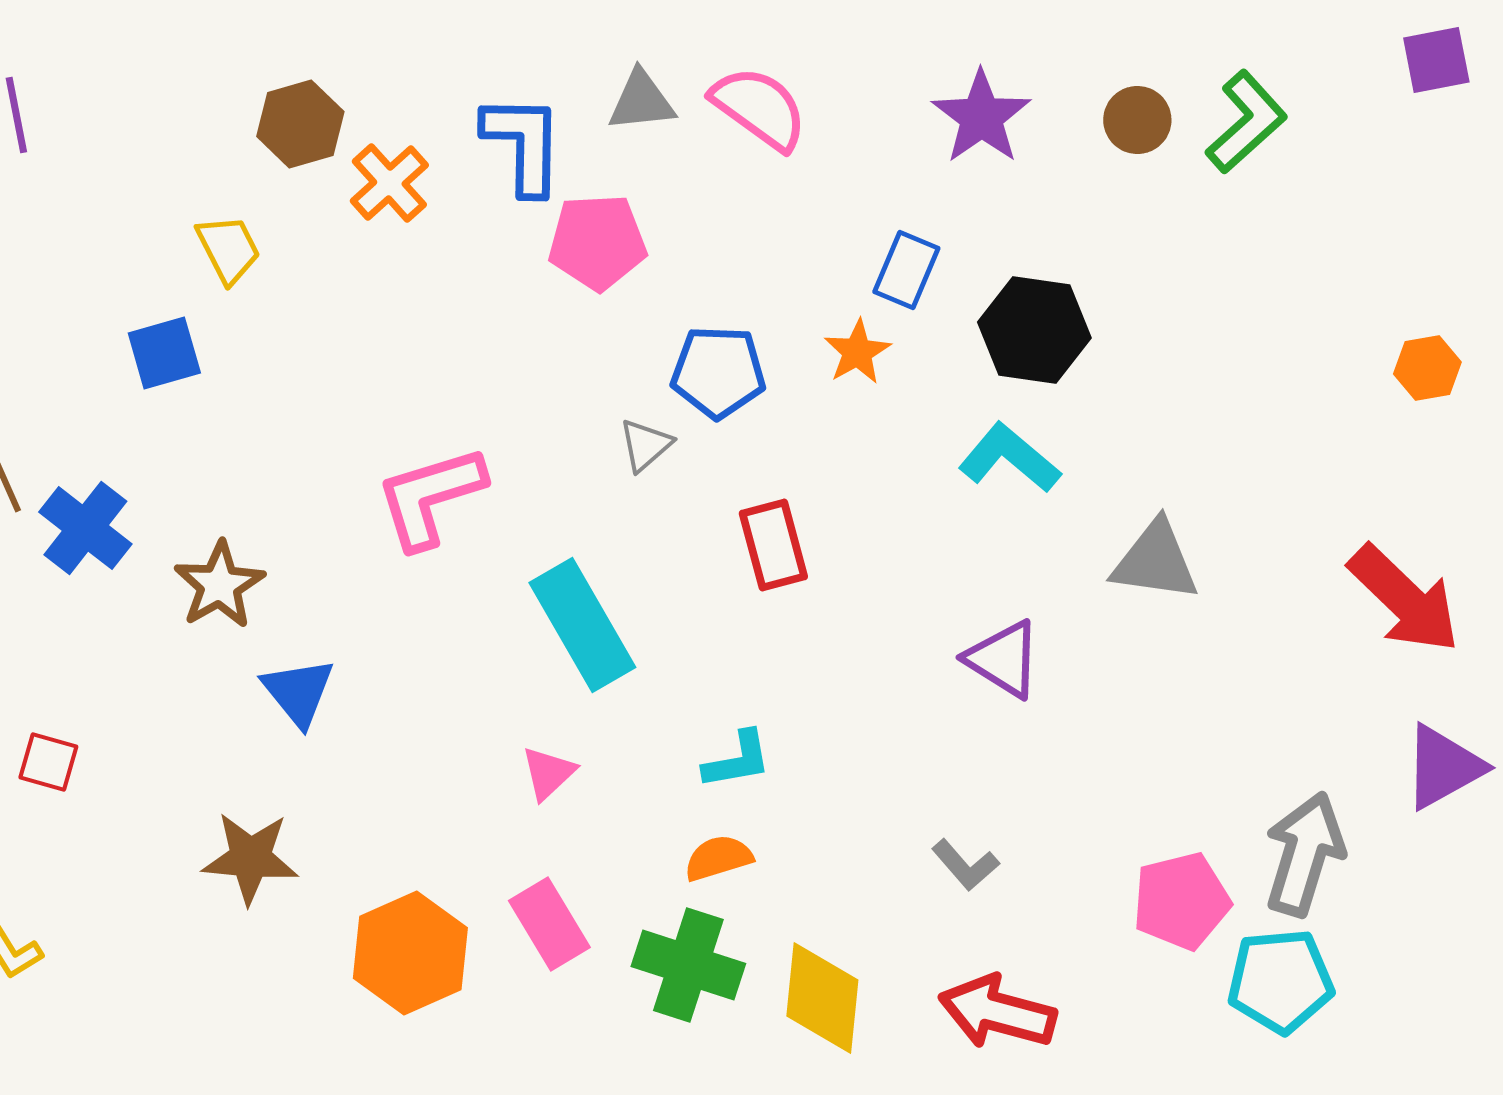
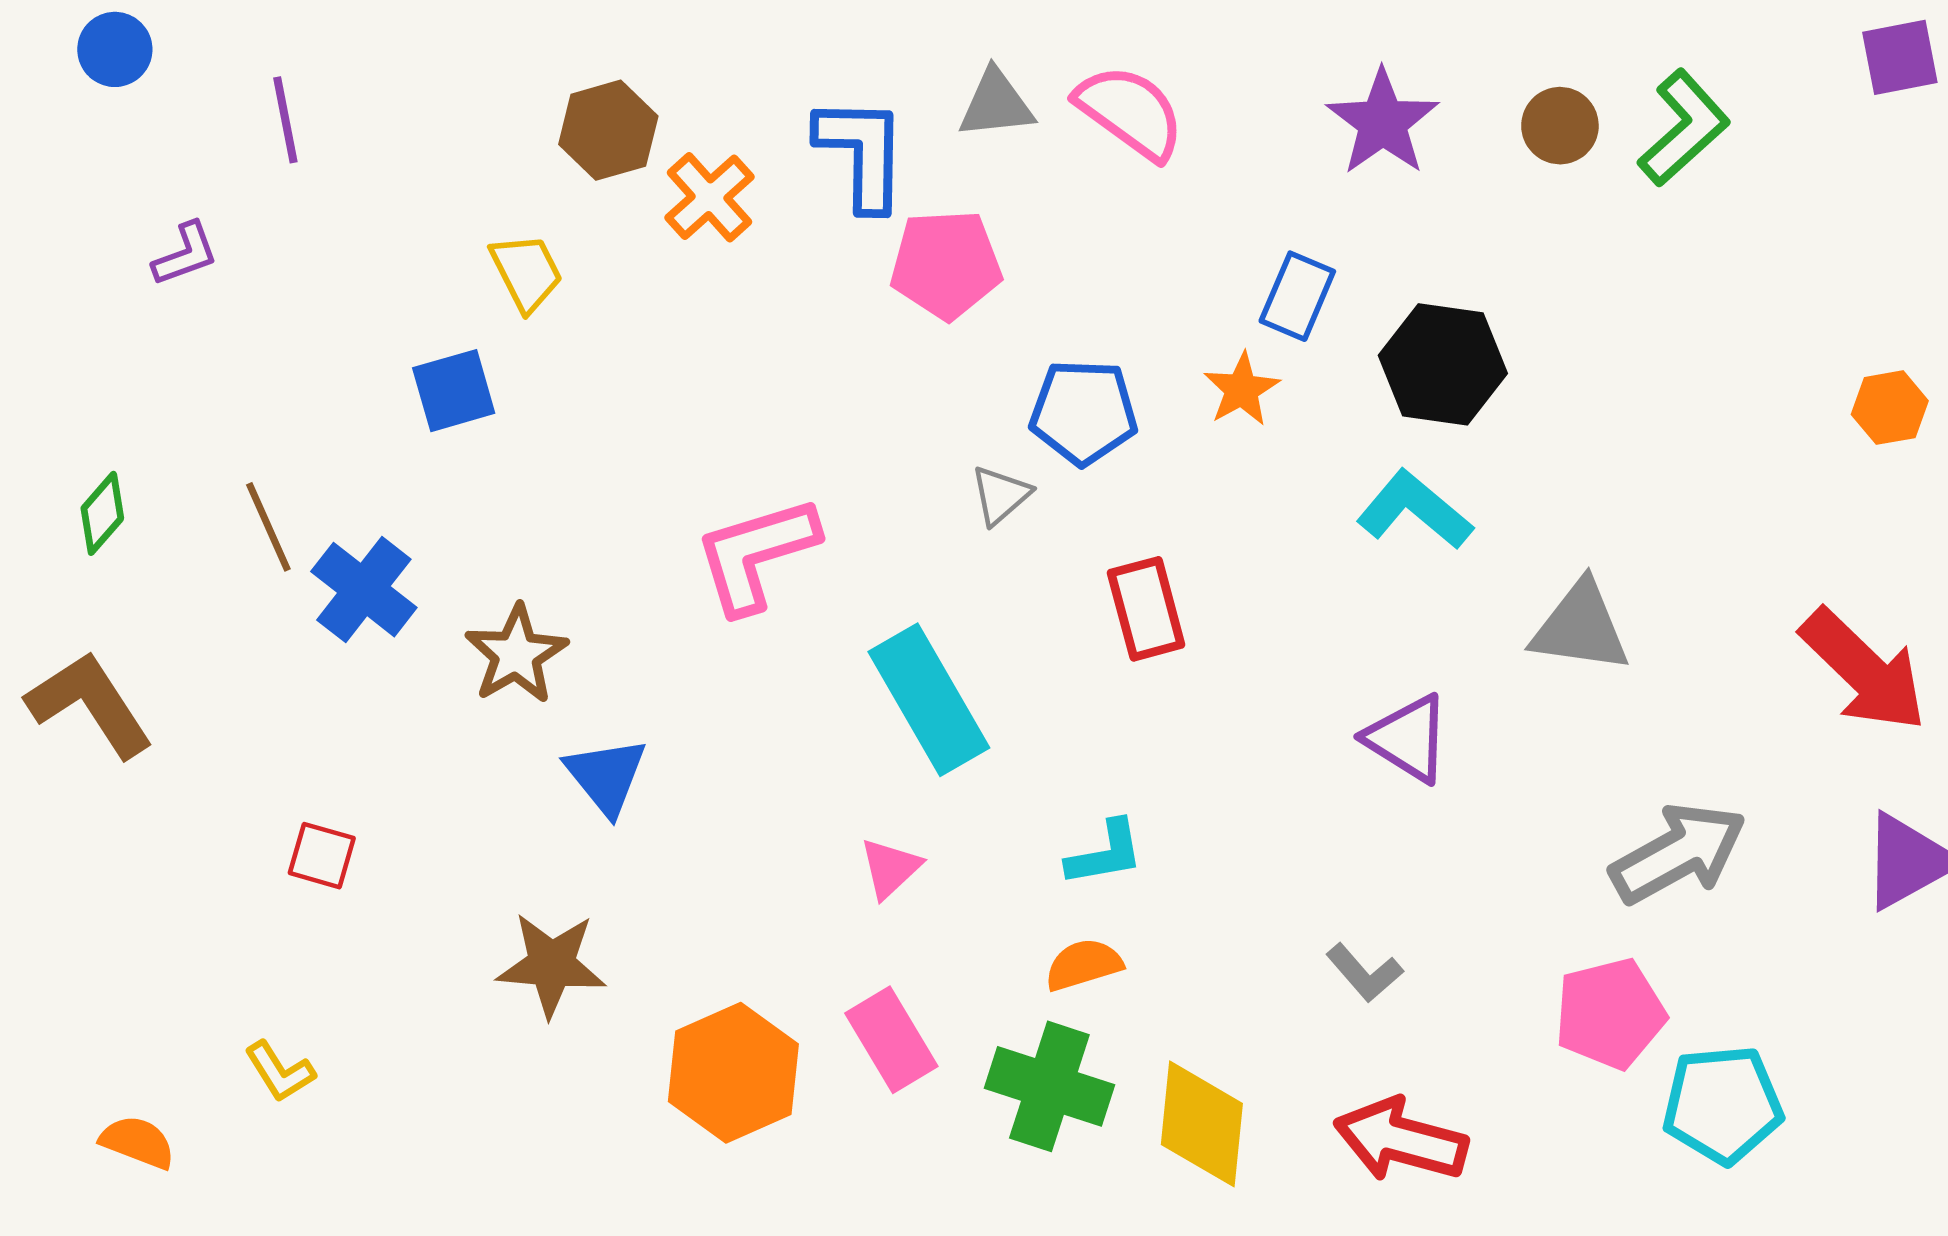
gray arrow: (1304, 854) -> (1678, 853), moved, turned 44

